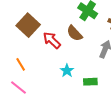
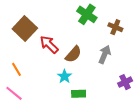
brown semicircle: (74, 33) -> (73, 54), moved, turned -96
green rectangle: (90, 82) -> (79, 94), moved

